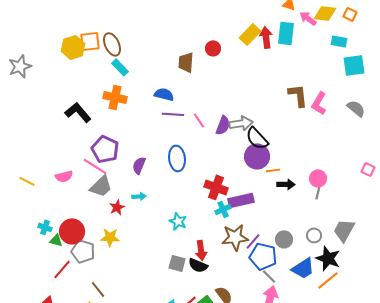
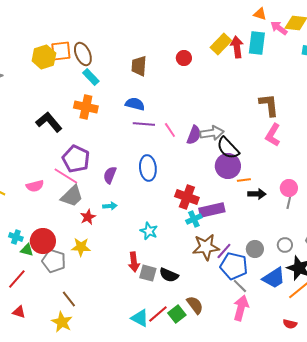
brown trapezoid: (186, 62) -> (139, 66), moved
pink L-shape: (319, 103) -> (273, 135), moved
red arrow: (201, 250) -> (134, 262), moved
red line: (62, 269) -> (17, 279), moved

